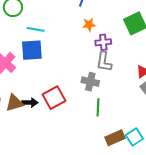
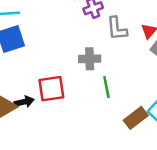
gray L-shape: (104, 62) -> (117, 29), moved
red square: (54, 98) -> (51, 89), turned 35

